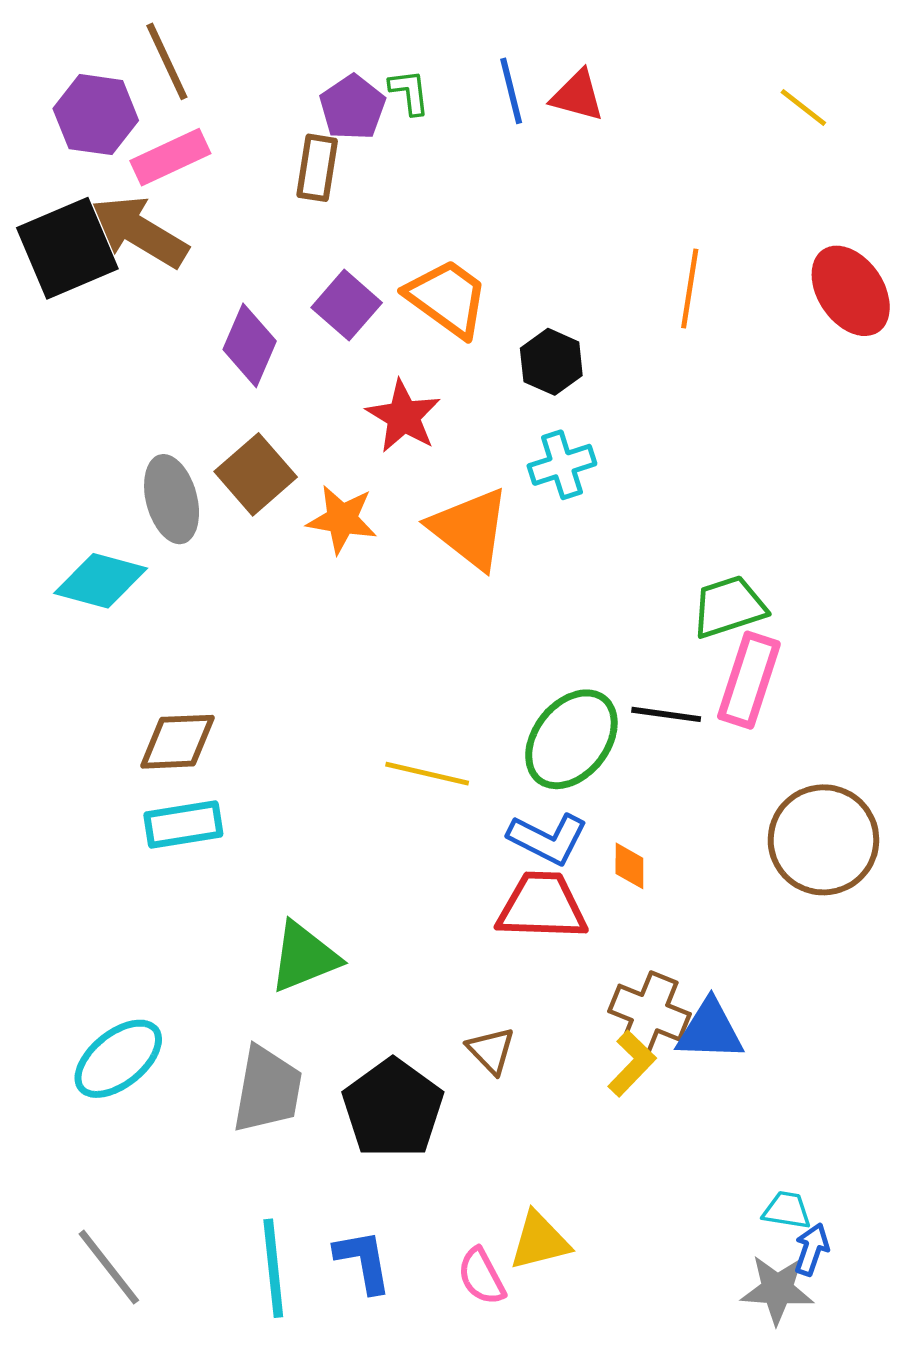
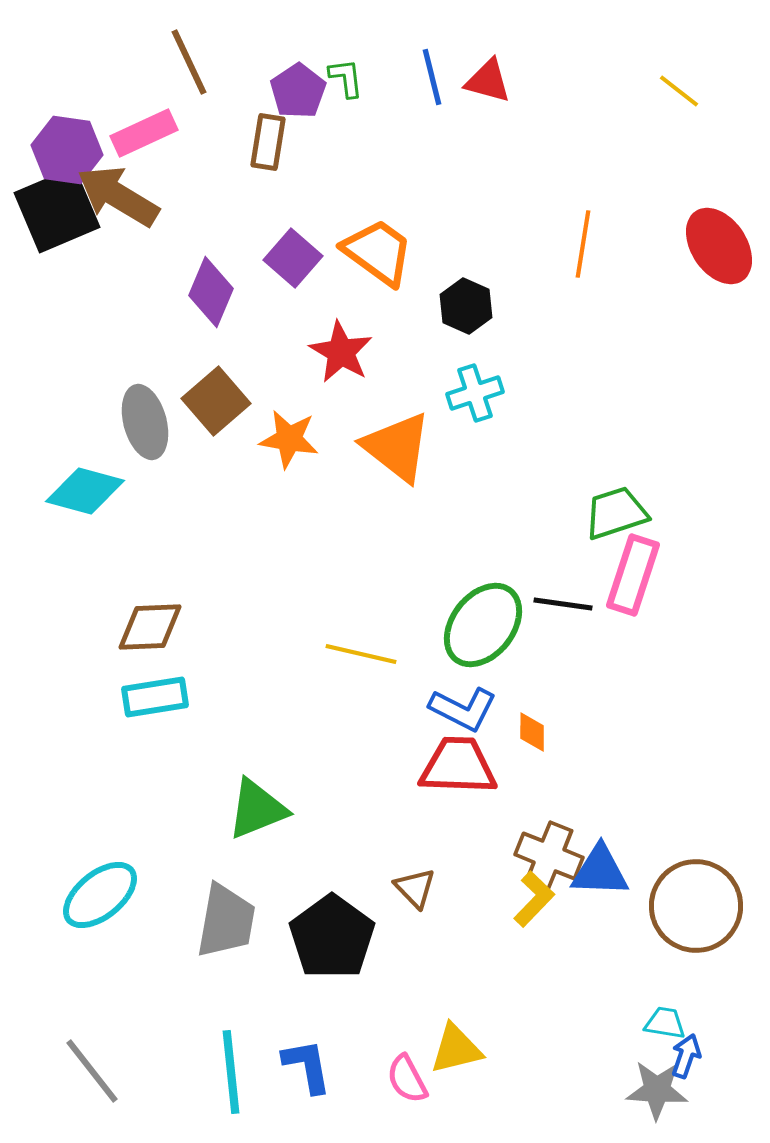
brown line: (167, 61) -> (189, 62), moved
purple hexagon: (96, 115) -> (67, 150), moved
brown circle: (823, 840) -> (696, 906), moved

